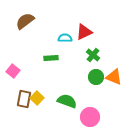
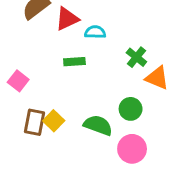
red triangle: (84, 32) -> (67, 19), moved
green circle: (96, 77) -> (131, 109), moved
orange triangle: (114, 77) -> (157, 78), moved

